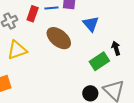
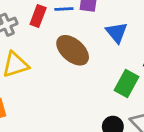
green rectangle: (99, 61) -> (126, 83), turned -30

